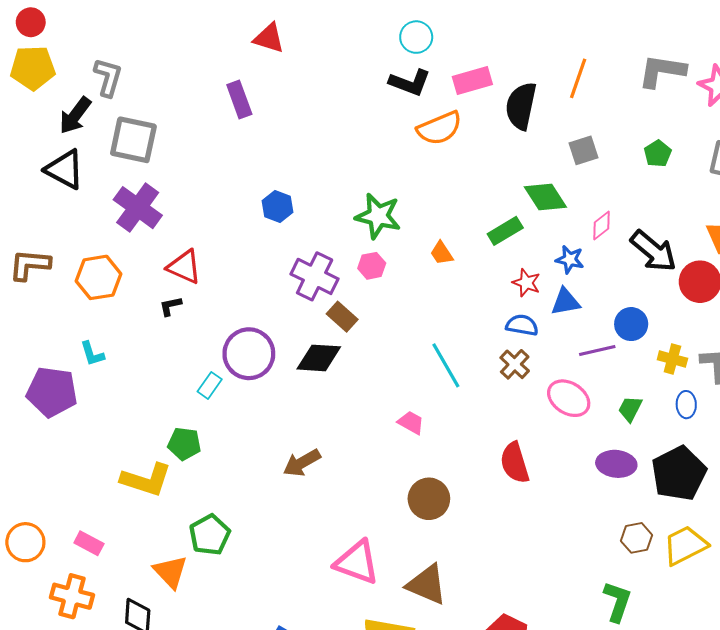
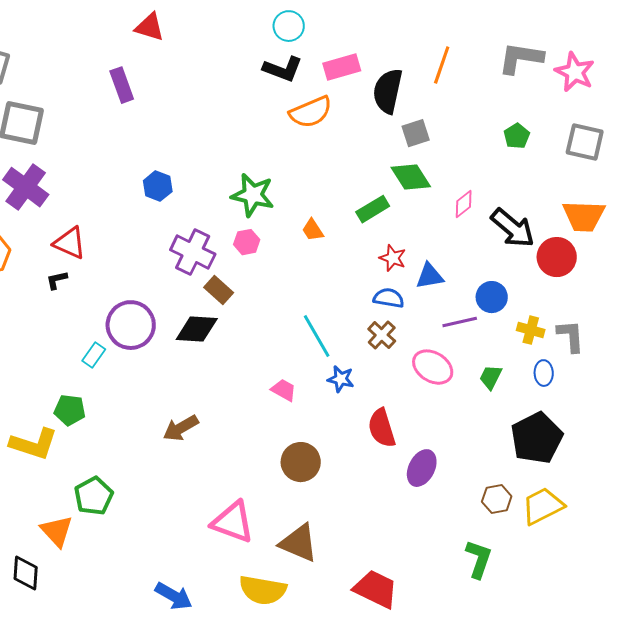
gray square: (584, 150) -> (416, 133), moved
blue star: (570, 259) -> (341, 379), moved
purple ellipse: (616, 464) -> (422, 468), moved, turned -69

